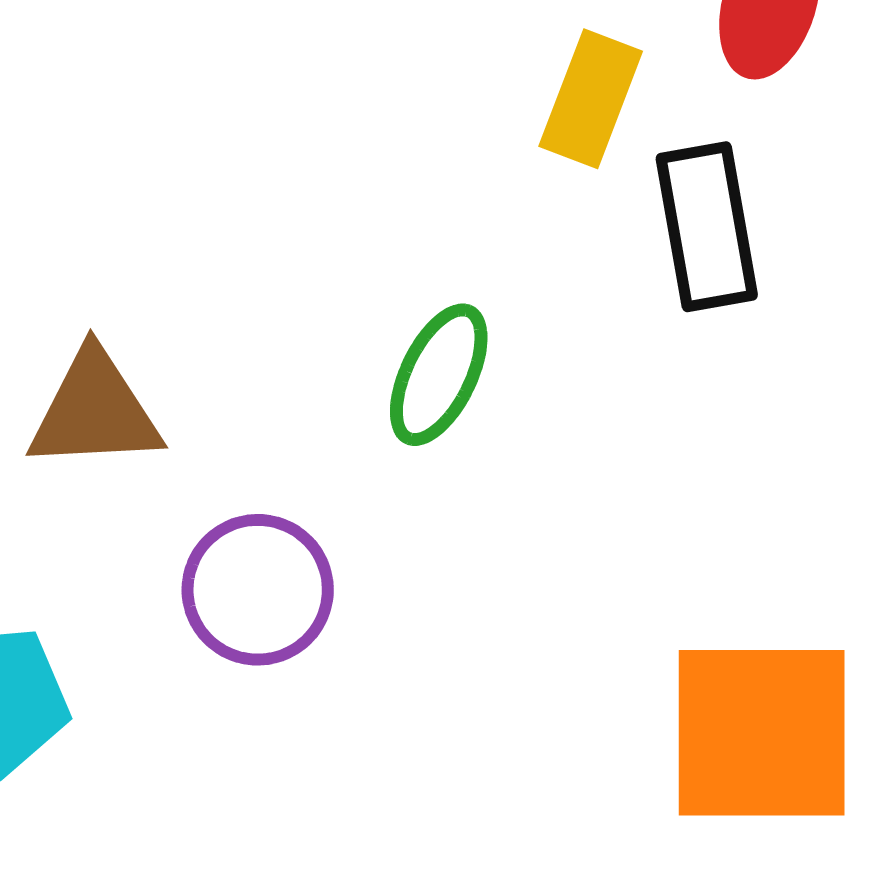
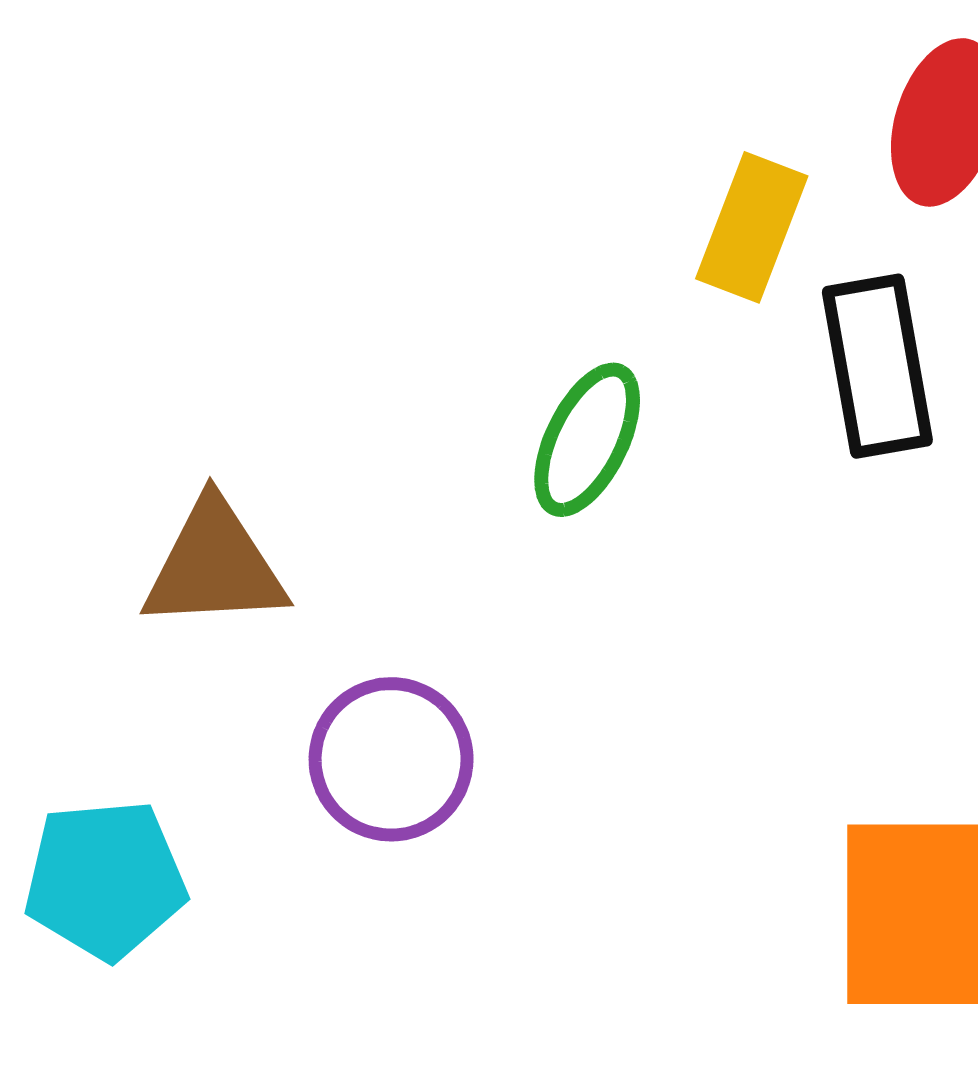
green ellipse: (439, 375) -> (587, 440), moved

